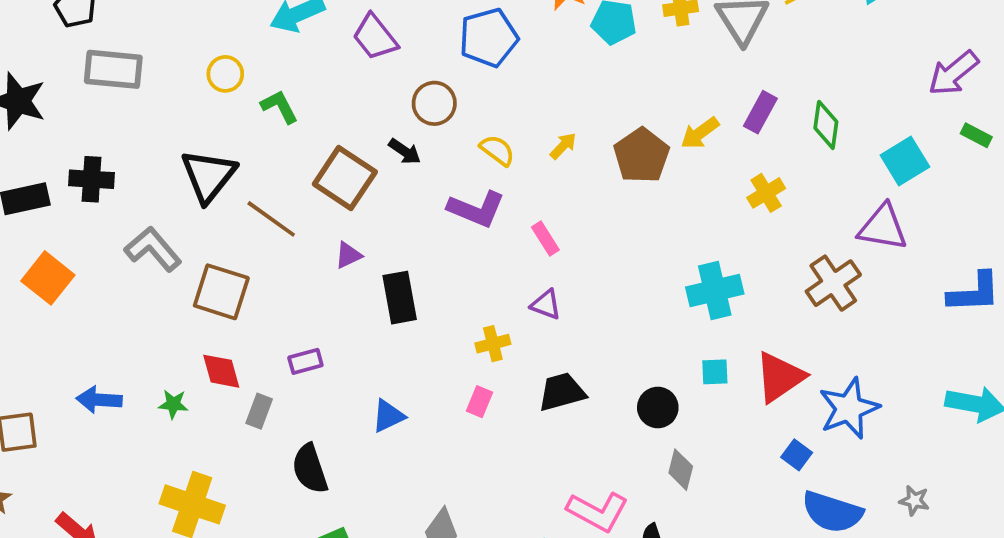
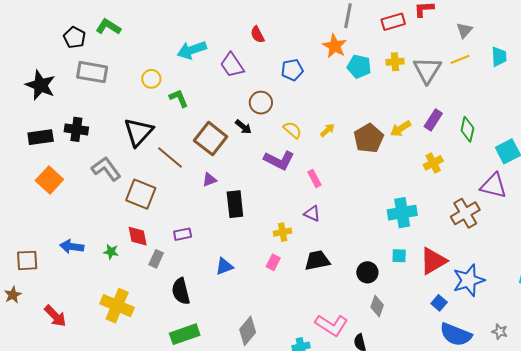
blue pentagon: (489, 38) -> (292, 70), size x0.7

